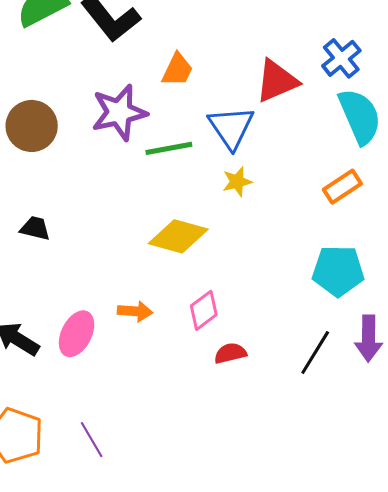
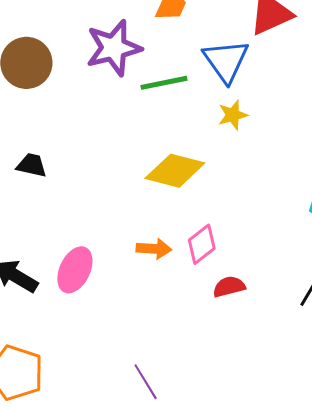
orange arrow: (135, 311) -> (154, 249), moved
purple line: (92, 440) -> (146, 382), moved

